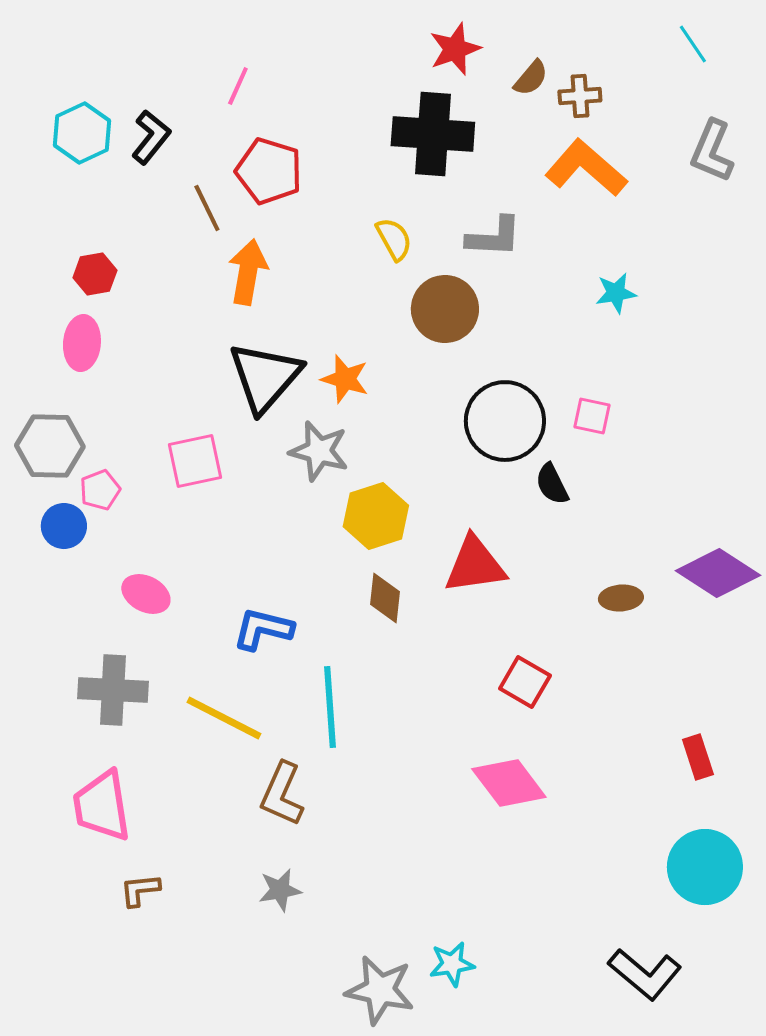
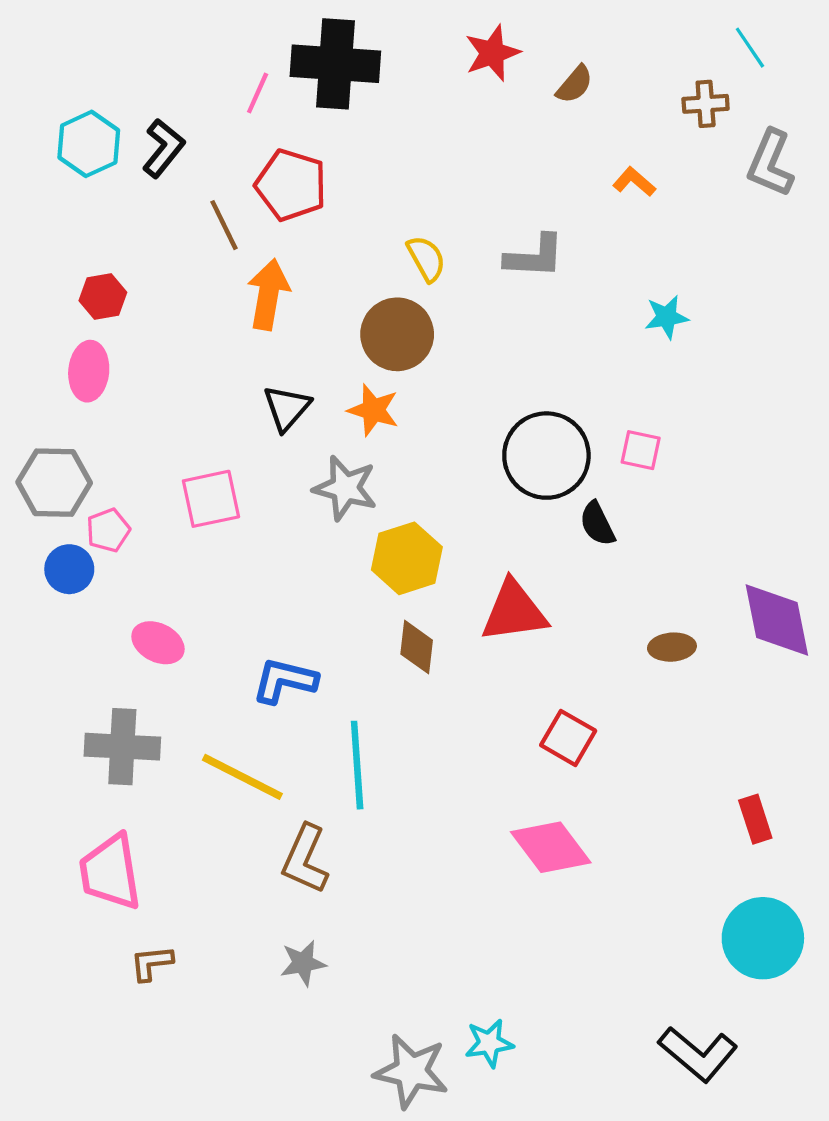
brown cross: (580, 96) -> (706, 104), moved
black cross: (433, 134) -> (335, 64), moved
orange L-shape: (586, 168) -> (634, 182), size x0.5
brown circle: (445, 309) -> (397, 334), moved
black triangle: (265, 377) -> (287, 408), size x0.6
purple diamond: (718, 573) -> (777, 620), turned 46

